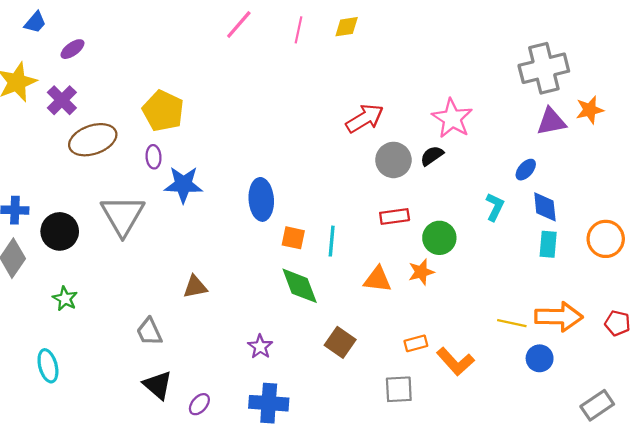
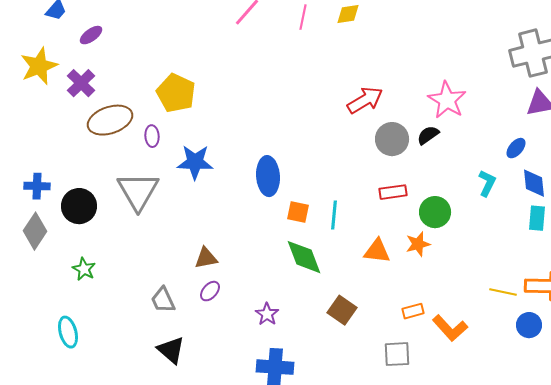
purple ellipse: (154, 157) -> (152, 136), moved
purple ellipse: (199, 404) -> (210, 291), moved

